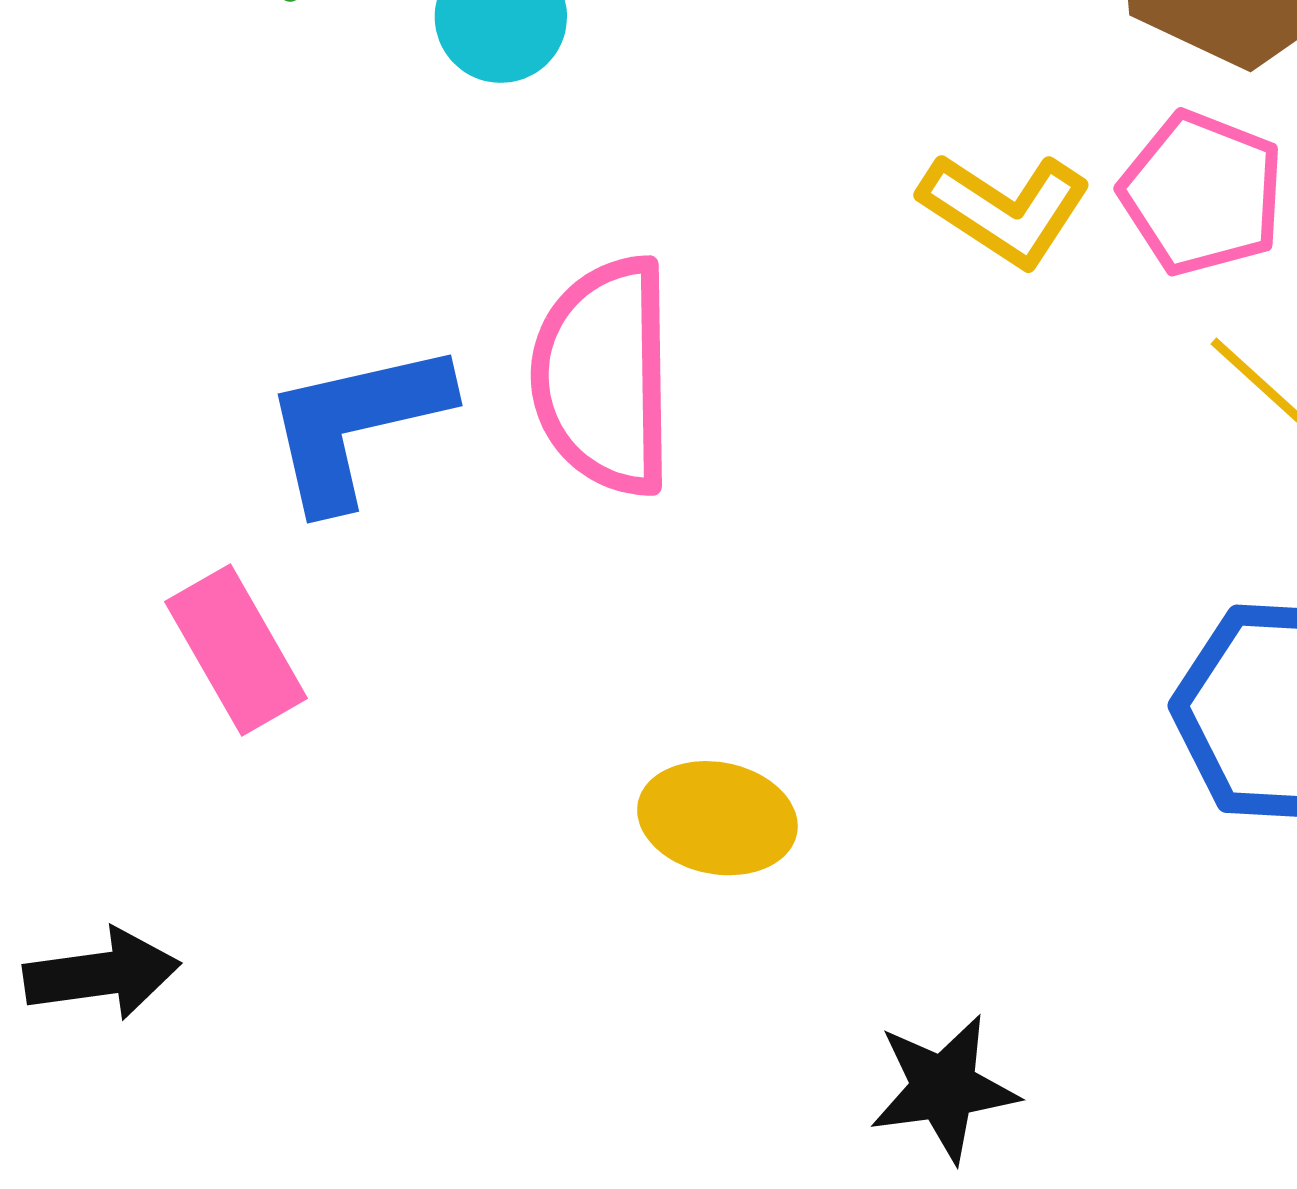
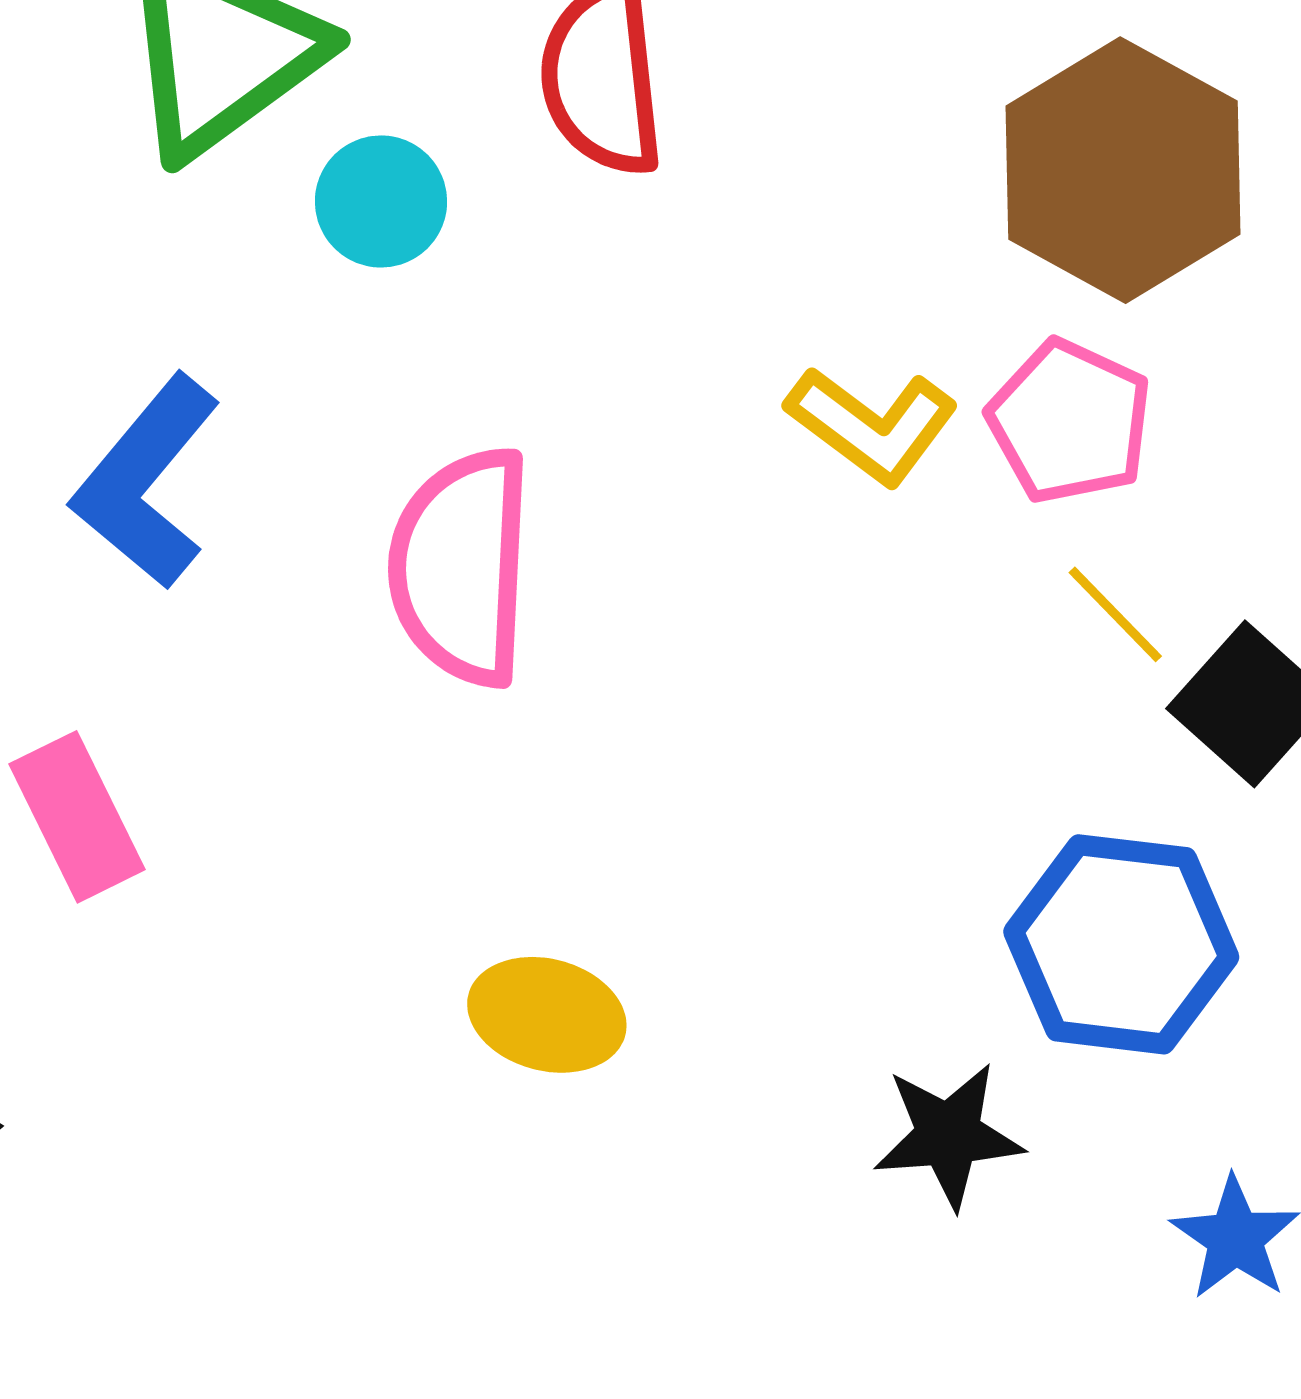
blue L-shape: (356, 424) -> (146, 482), moved, turned -41
black star: (944, 1088) -> (948, 1135), moved

